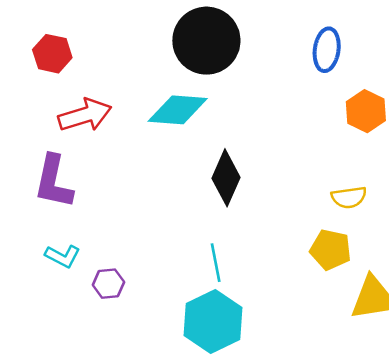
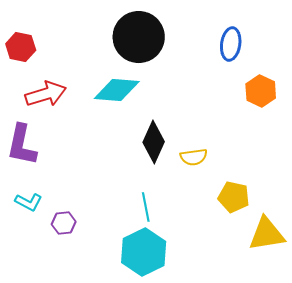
yellow semicircle: (349, 197) -> (194, 157), moved

